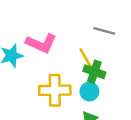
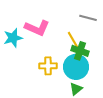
yellow cross: (55, 90) -> (48, 66), size x0.7
cyan circle: (89, 92) -> (76, 67), size x1.6

